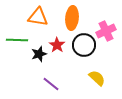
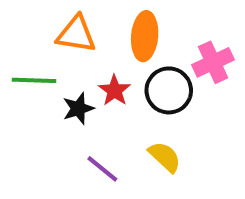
yellow semicircle: (97, 78) -> (165, 157), moved

